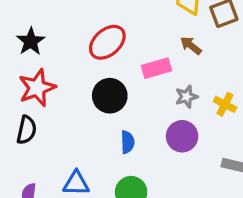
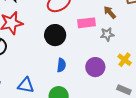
gray star: (186, 97) -> (107, 34), moved
yellow cross: (225, 104) -> (125, 60), moved

